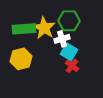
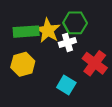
cyan square: (69, 52) -> (66, 85), moved
red cross: (72, 66) -> (95, 63), moved, size x1.6

